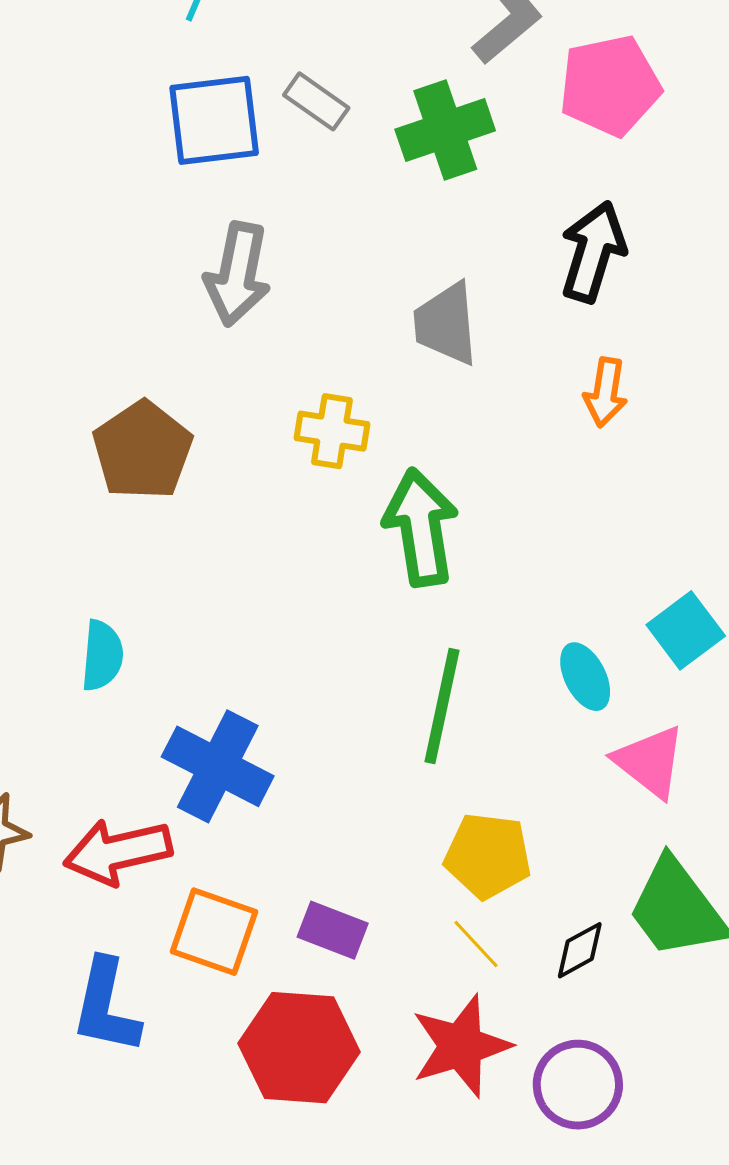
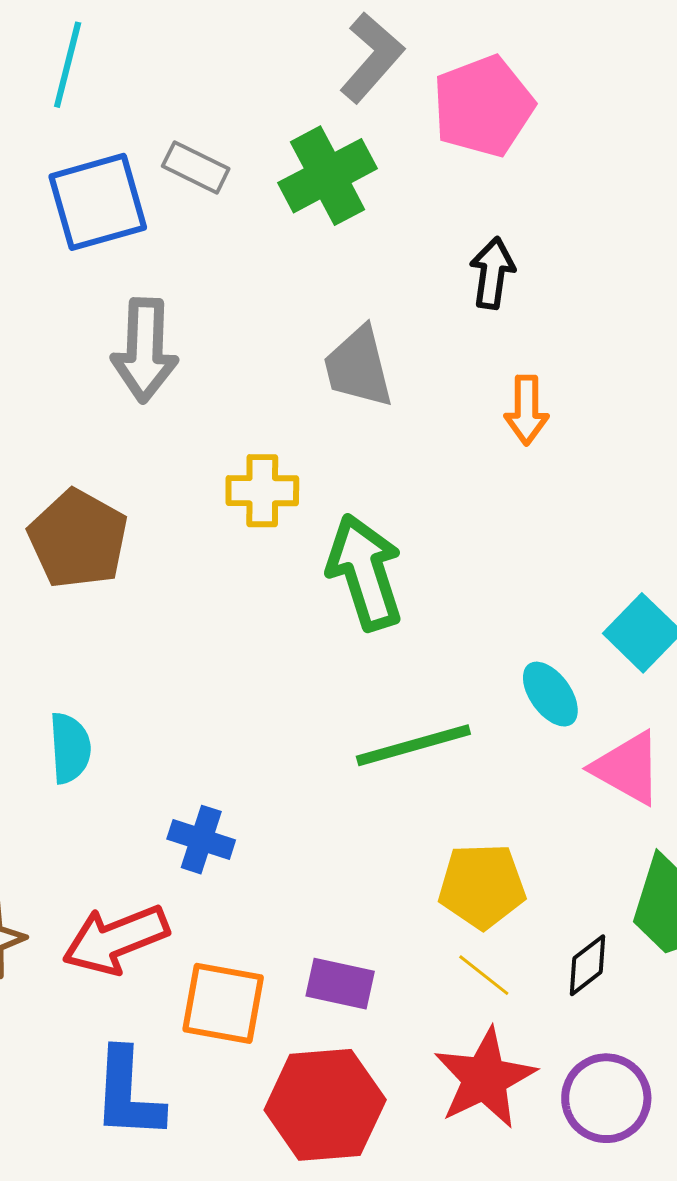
black arrow: (593, 252) -> (492, 273), size x0.7
green line: (442, 706) -> (413, 745), turned 71
blue cross: (218, 766) -> (201, 840), size x0.6

